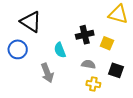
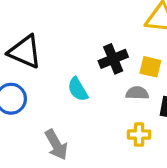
gray semicircle: (88, 64) -> (137, 93), moved
gray arrow: (47, 73) -> (56, 145), moved

